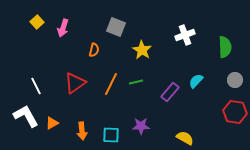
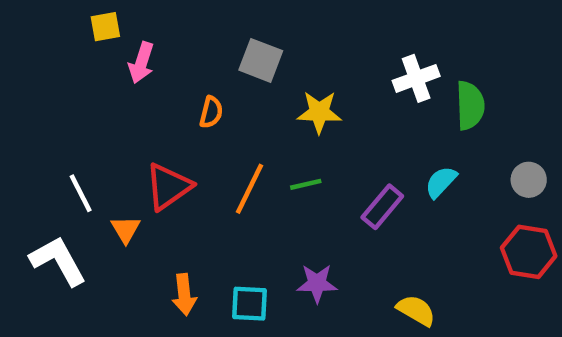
yellow square: (37, 22) -> (105, 27), moved, turned 32
green semicircle: (225, 47) -> (470, 105), moved
yellow star: (142, 50) -> (319, 112), turned -30
orange triangle: (52, 123) -> (126, 229), moved, turned -32

